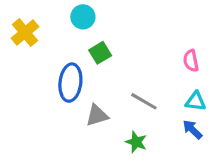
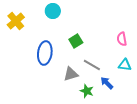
green square: (100, 53) -> (76, 41), moved
gray triangle: (97, 115) -> (71, 74), moved
blue arrow: (192, 130) -> (107, 83), moved

